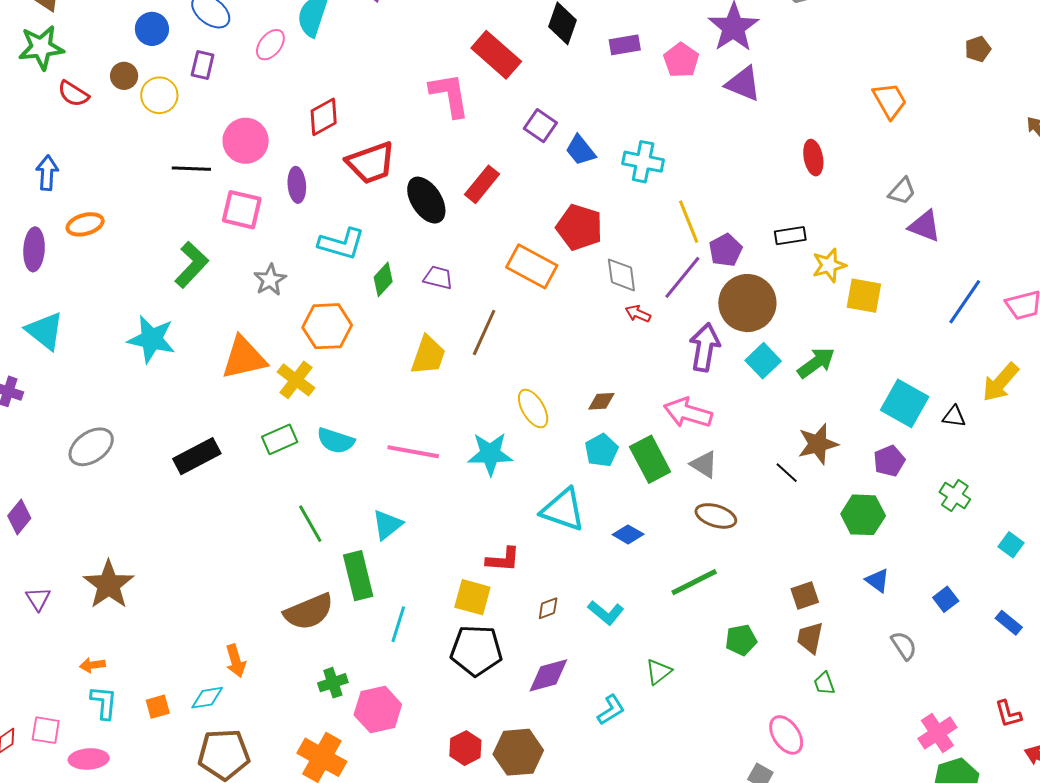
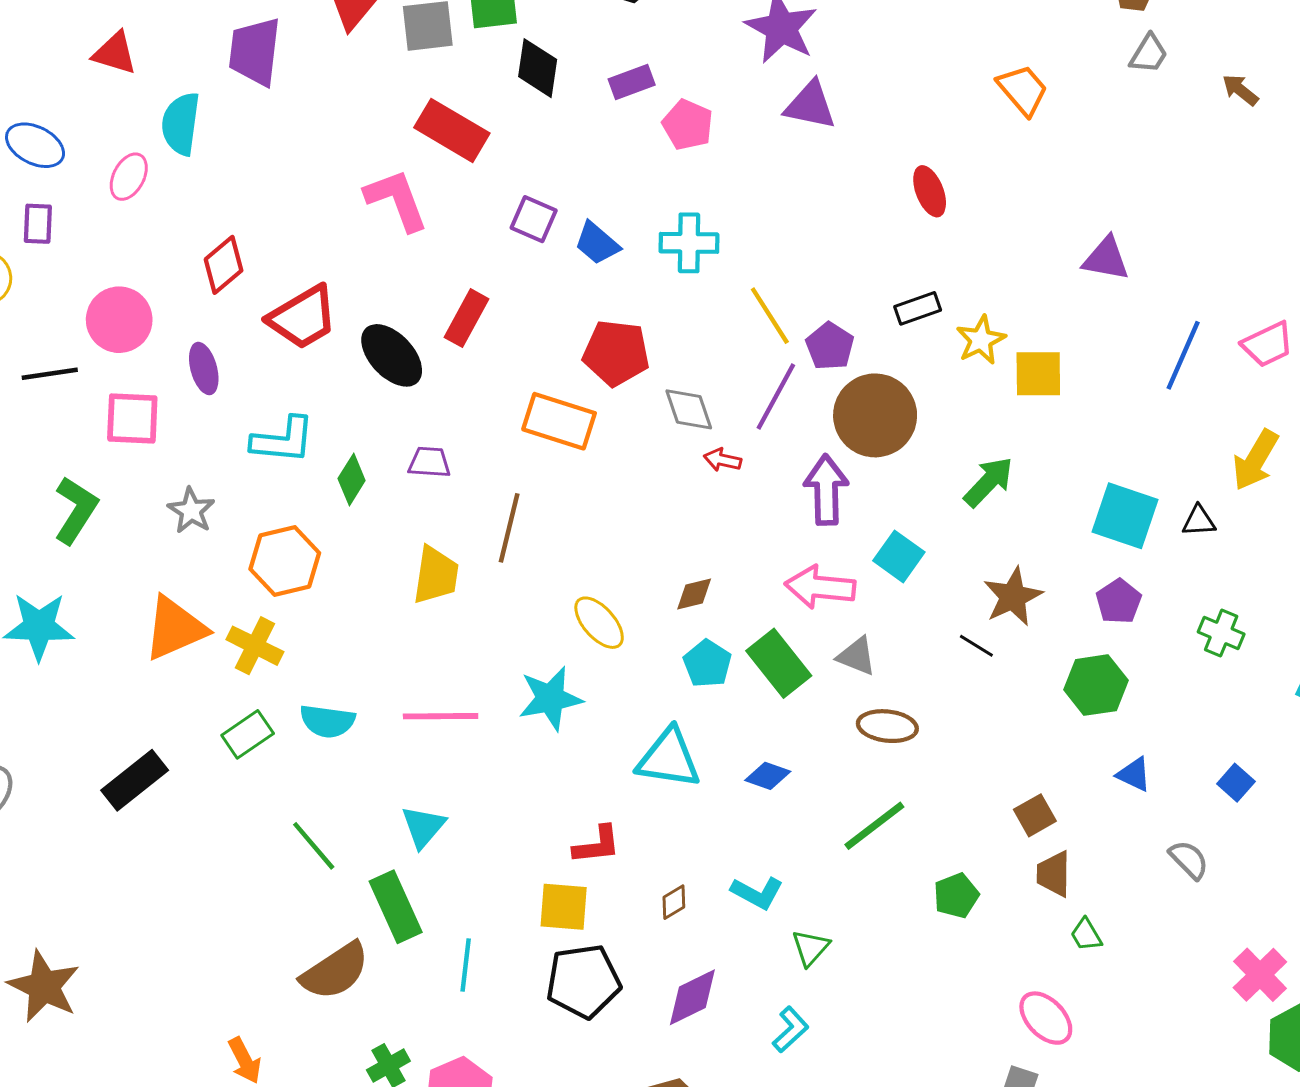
pink pentagon: (681, 60) -> (688, 125), moved
gray trapezoid: (902, 191) -> (1149, 54), moved
cyan square: (763, 361) -> (899, 556), moved
green triangle: (659, 672) -> (811, 948), moved

